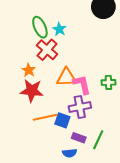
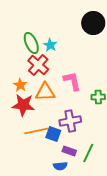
orange triangle: (67, 77) -> (45, 92), moved
pink L-shape: (82, 84) -> (72, 81), moved

